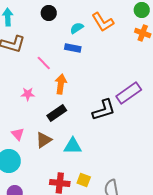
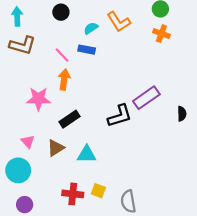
pink line: (44, 63) -> (62, 55), moved
orange arrow: (61, 84) -> (64, 80), moved
pink star: (28, 94) -> (38, 99), size x1.6

